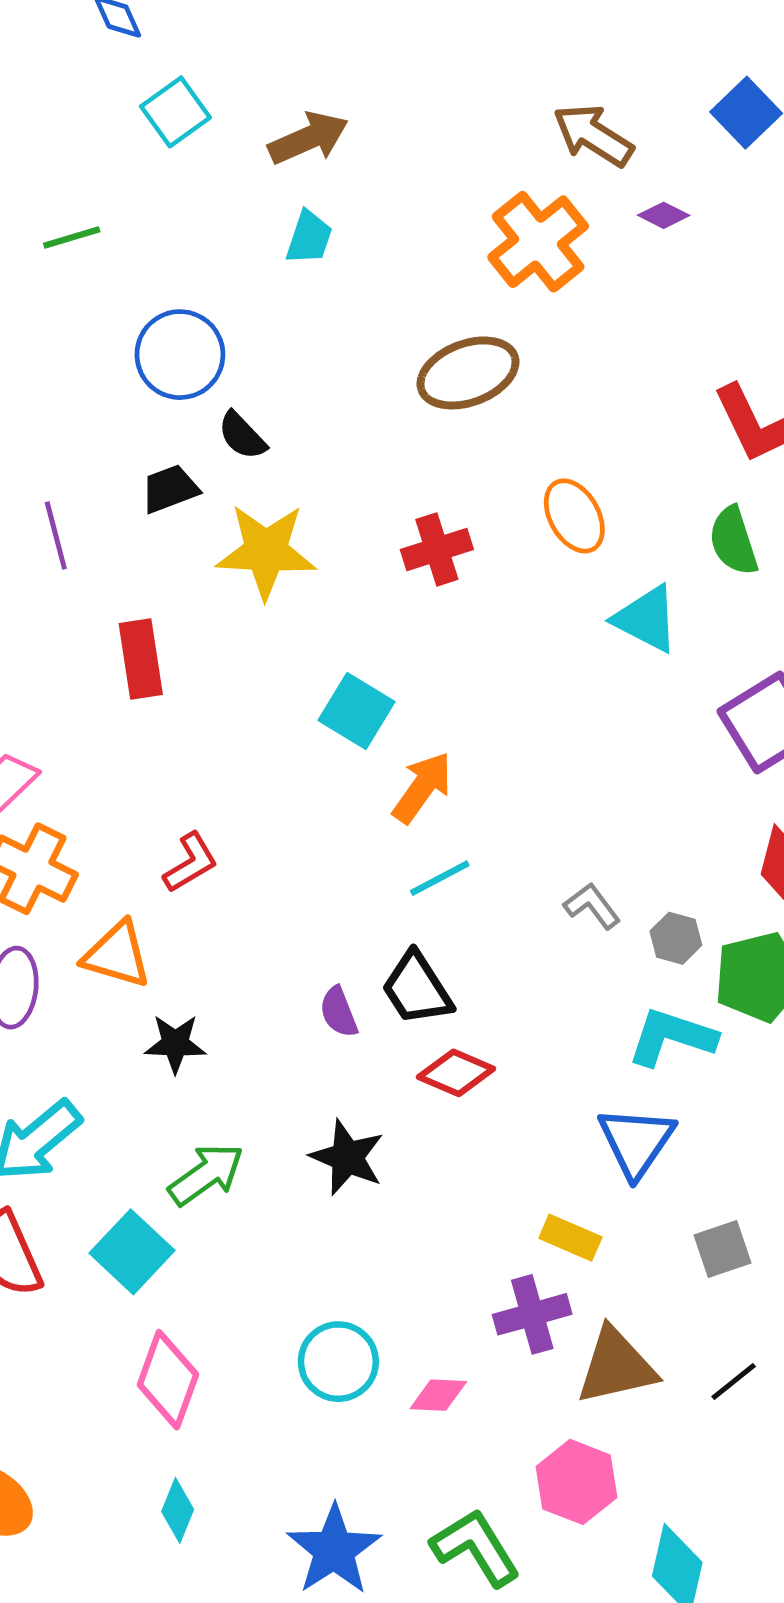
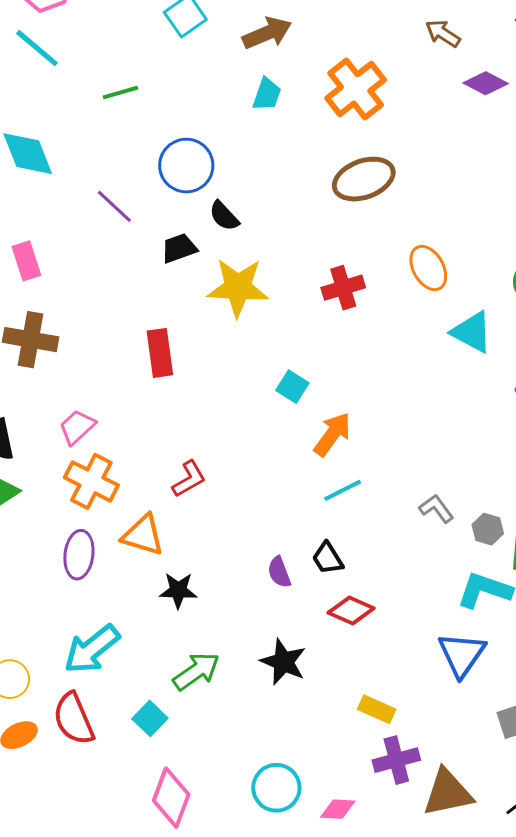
brown arrow: (593, 135) -> (443, 33), size x0.7
purple diamond: (664, 215) -> (486, 83), size x1.4
orange cross: (538, 242) -> (356, 89), moved
purple line: (56, 535) -> (114, 206), moved, turned -33
cyan square: (356, 711) -> (292, 387), size x0.7
black trapezoid: (417, 989) -> (328, 558), size x0.7
yellow rectangle: (570, 1238) -> (377, 709), moved
cyan square: (132, 1252) -> (150, 718), size x0.7

